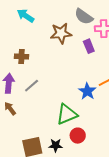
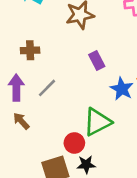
purple rectangle: (89, 46) -> (97, 60), moved
red circle: (78, 136) -> (74, 143), moved

